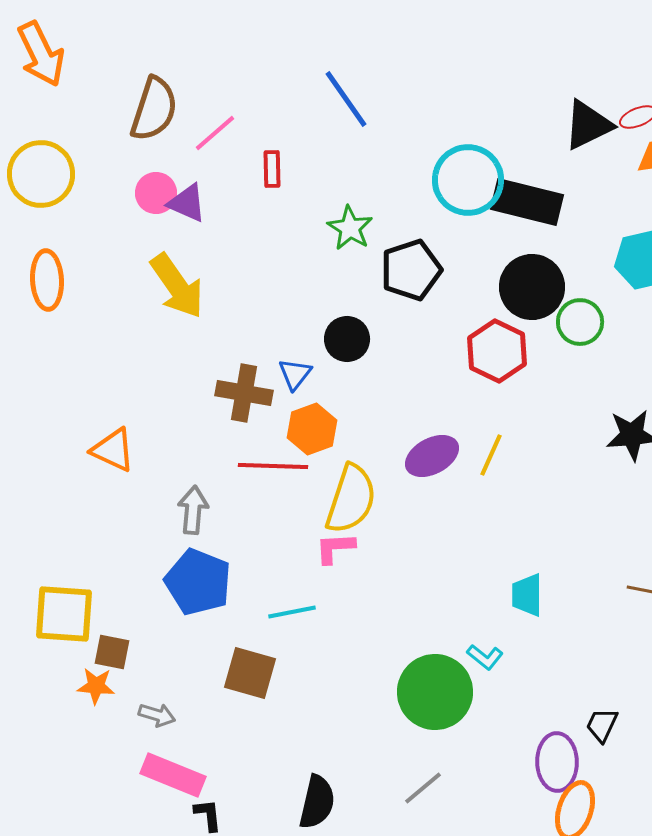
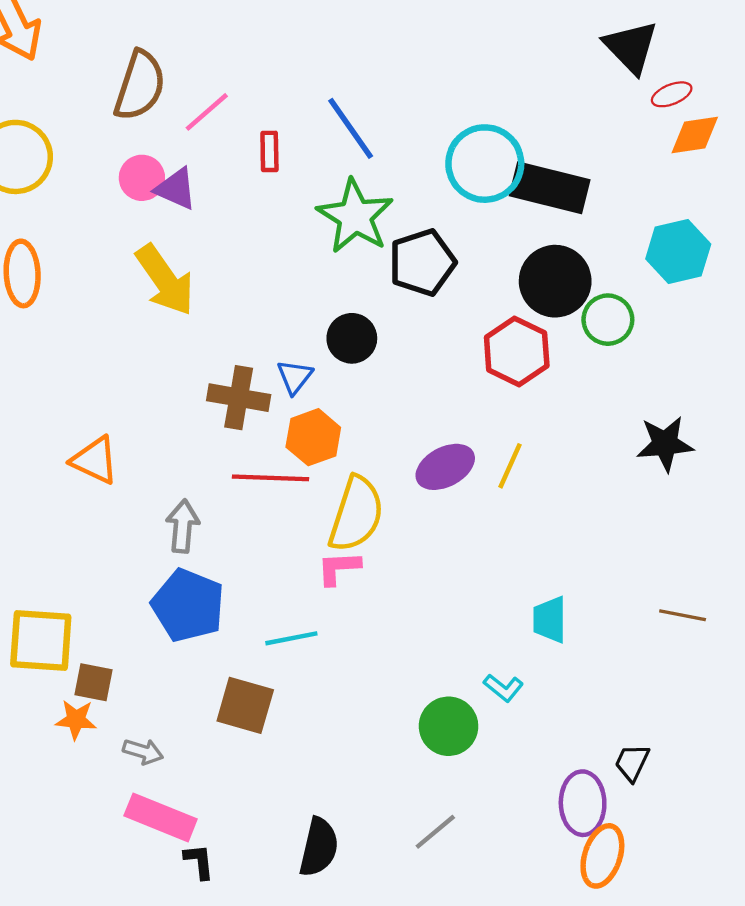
blue line: (346, 99) -> (351, 128), moved
black triangle: (588, 125) -> (631, 47), moved, turned -48
green star: (350, 228) -> (355, 216), size x1.5
green circle: (435, 692) -> (449, 726), size x0.7

